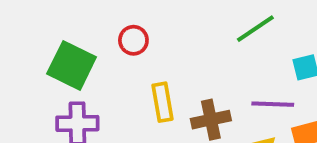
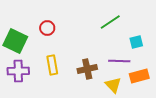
yellow rectangle: (162, 102) -> (52, 65), moved

